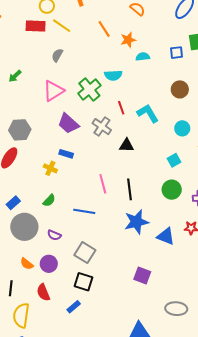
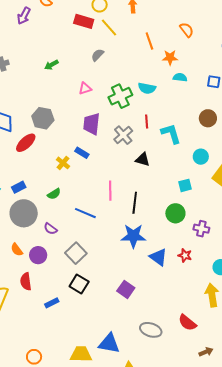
pink triangle: (53, 91) -> (85, 88), size x0.6
purple trapezoid: (68, 123) -> (92, 124), turned 40
black square: (83, 282) -> (79, 284), moved

